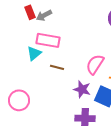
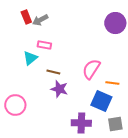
pink rectangle: (48, 40) -> (44, 45), size x0.6
purple star: (82, 89) -> (59, 89), moved

